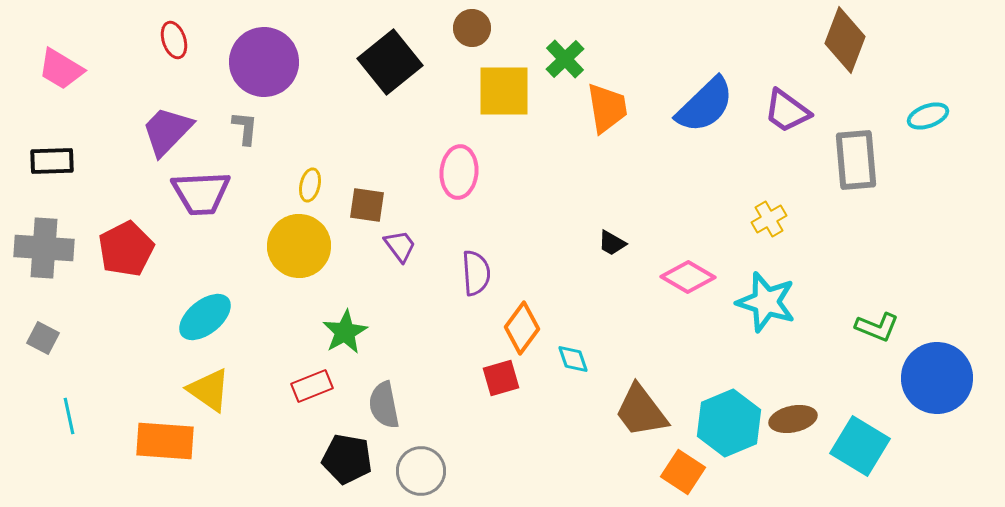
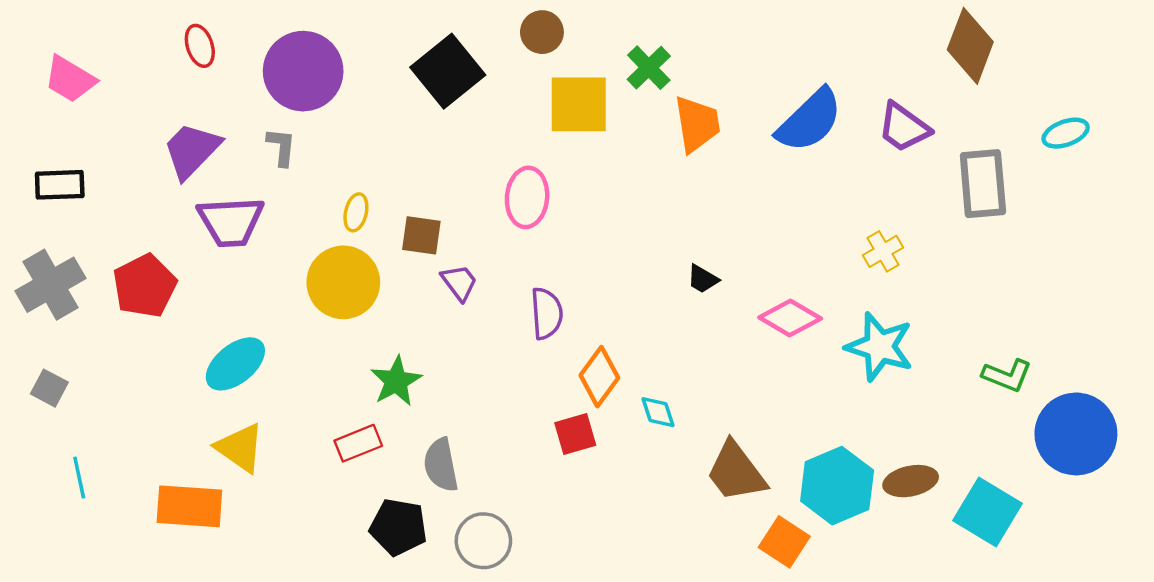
gray cross: (44, 248) -> (51, 285), turned -34

